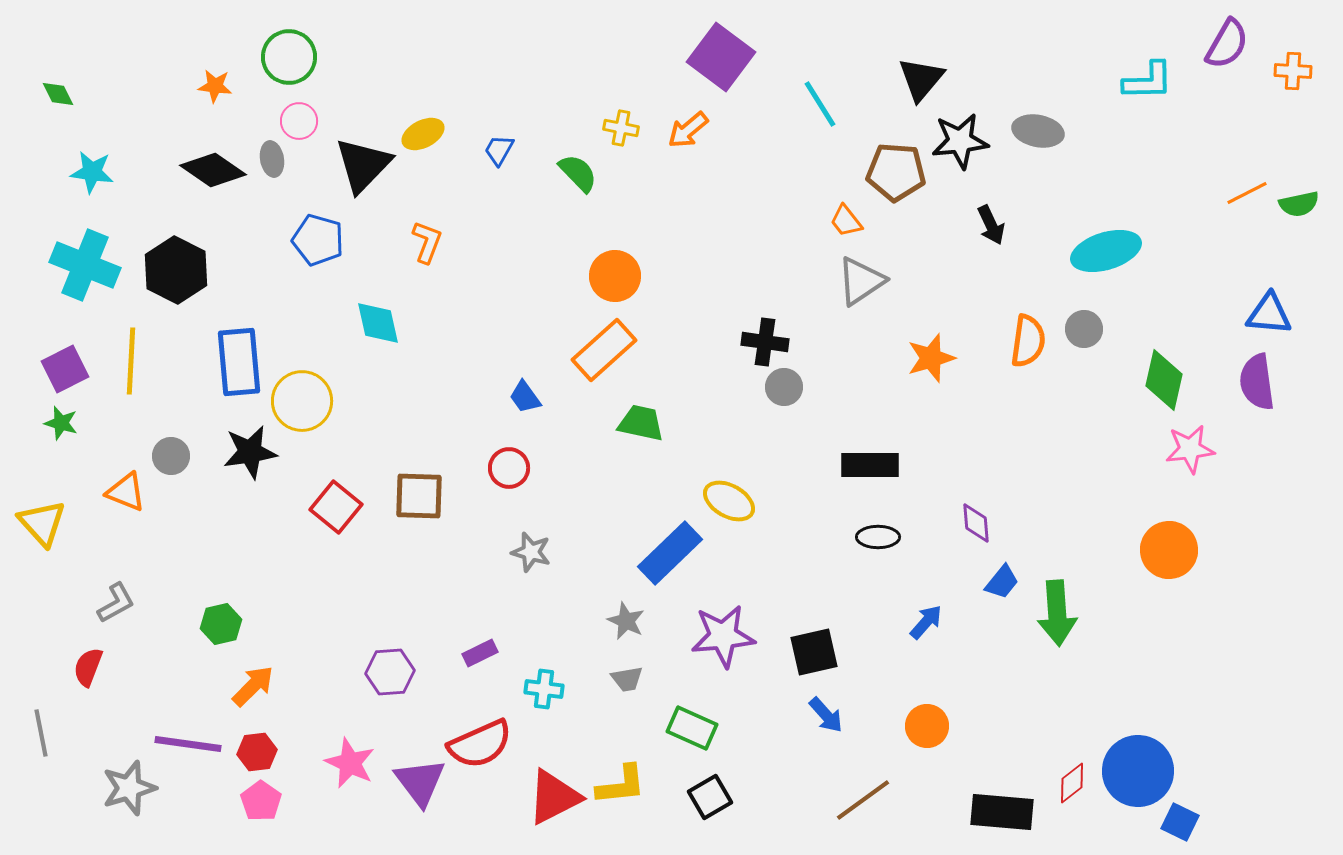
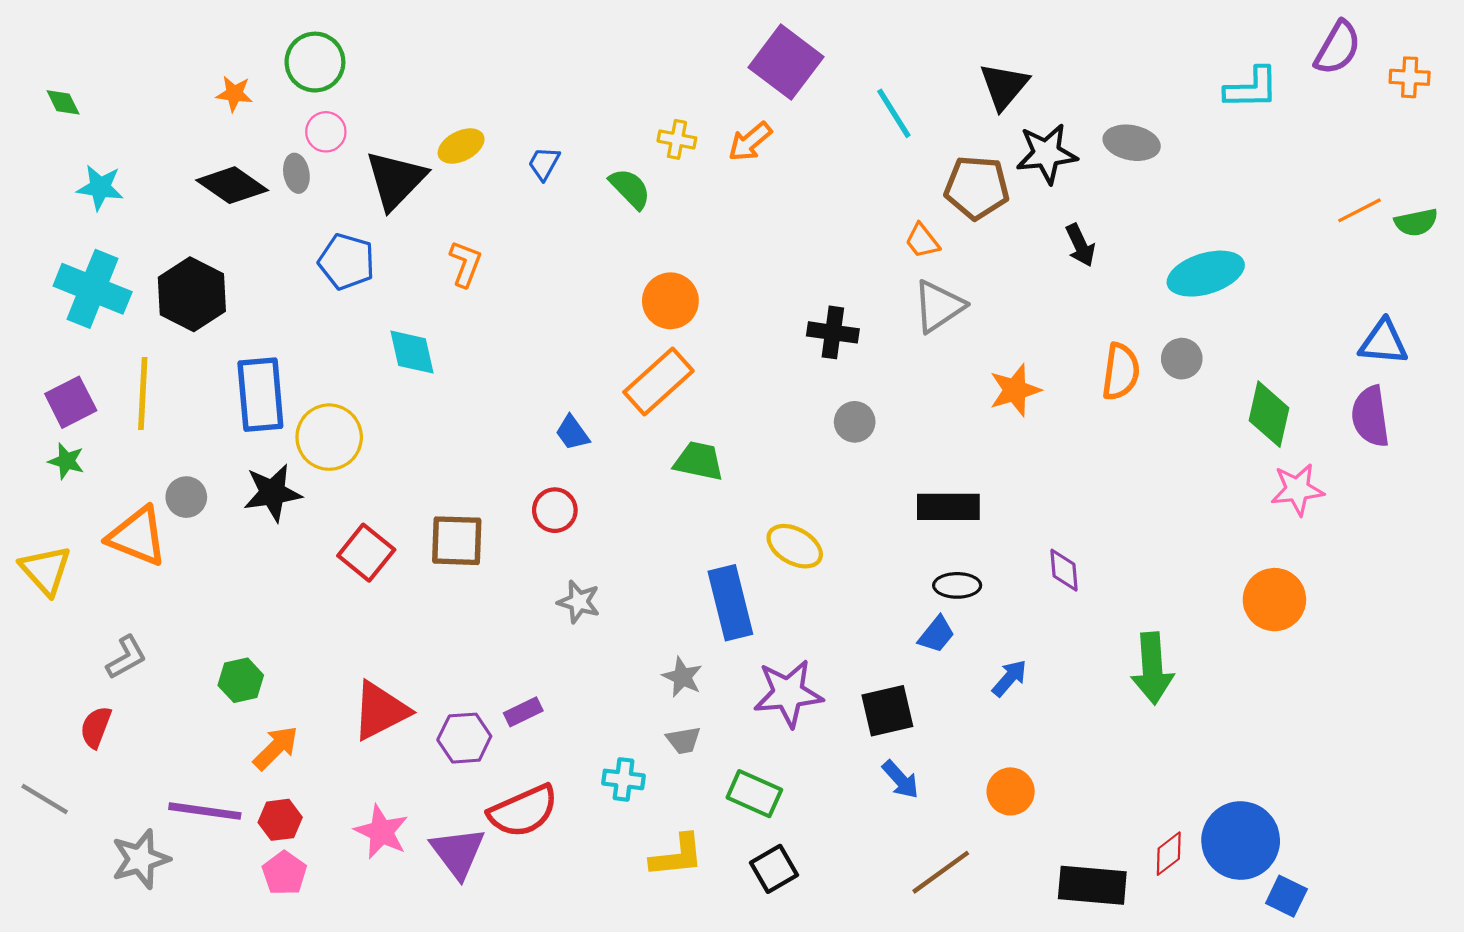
black cross: (765, 342) -> (833, 332), moved
orange triangle: (126, 492) -> (137, 536), size x1.4
blue rectangle: (670, 553) -> (730, 603), turned -60
blue trapezoid: (1002, 582) -> (936, 634), moved
purple hexagon: (390, 672) -> (464, 738), moved
cyan cross: (544, 689) -> (624, 779), moved
gray line: (41, 733) -> (45, 799), turned -48
red triangle: (554, 797) -> (380, 711), moved

